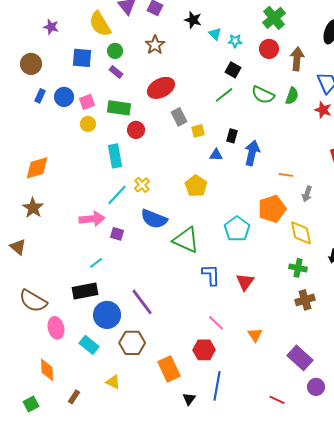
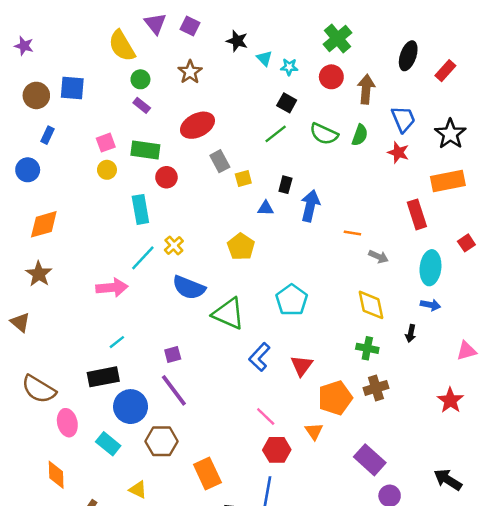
purple star: (51, 27) -> (24, 46), moved
blue square: (82, 58) -> (72, 88), moved
blue circle: (64, 97) -> (28, 170), moved
gray arrow: (307, 194) -> (378, 257), turned -84
orange pentagon: (272, 209) -> (335, 398), moved
purple square: (117, 234) -> (173, 355), moved, turned -32
blue L-shape: (211, 275) -> (259, 357), turned -135
red hexagon: (204, 350) -> (277, 450), moved

